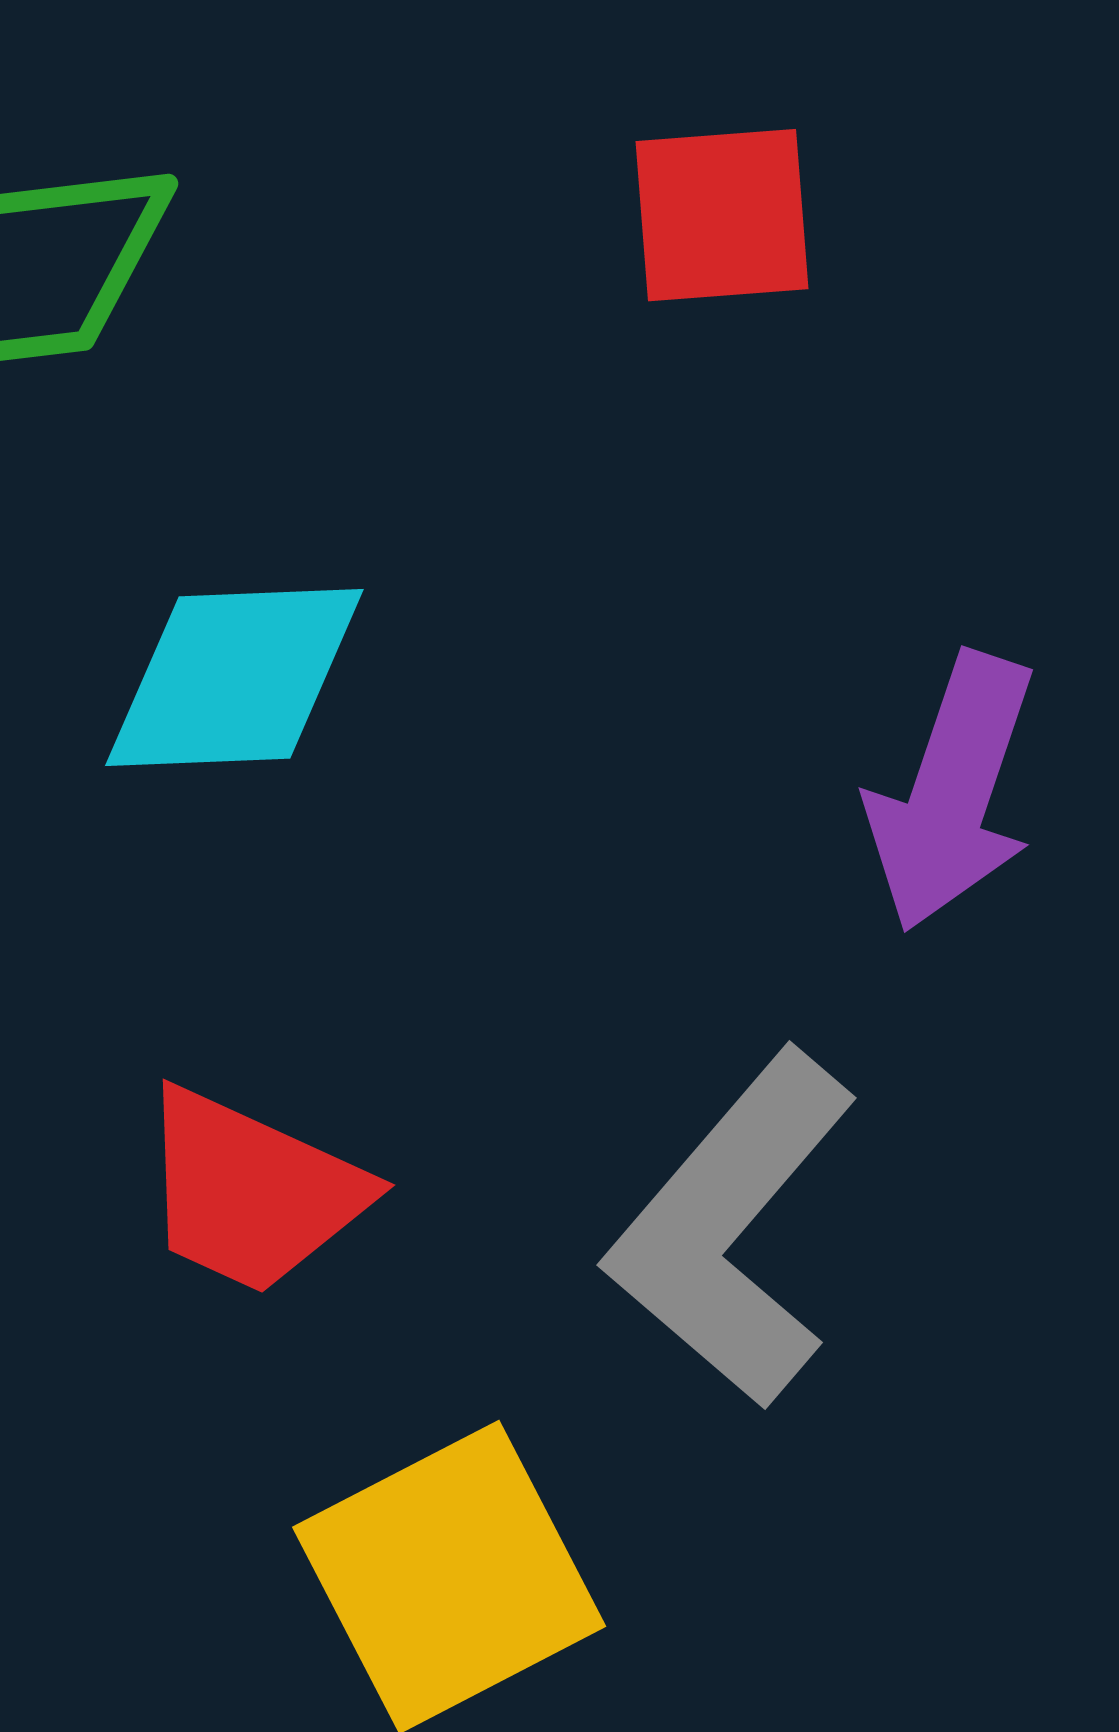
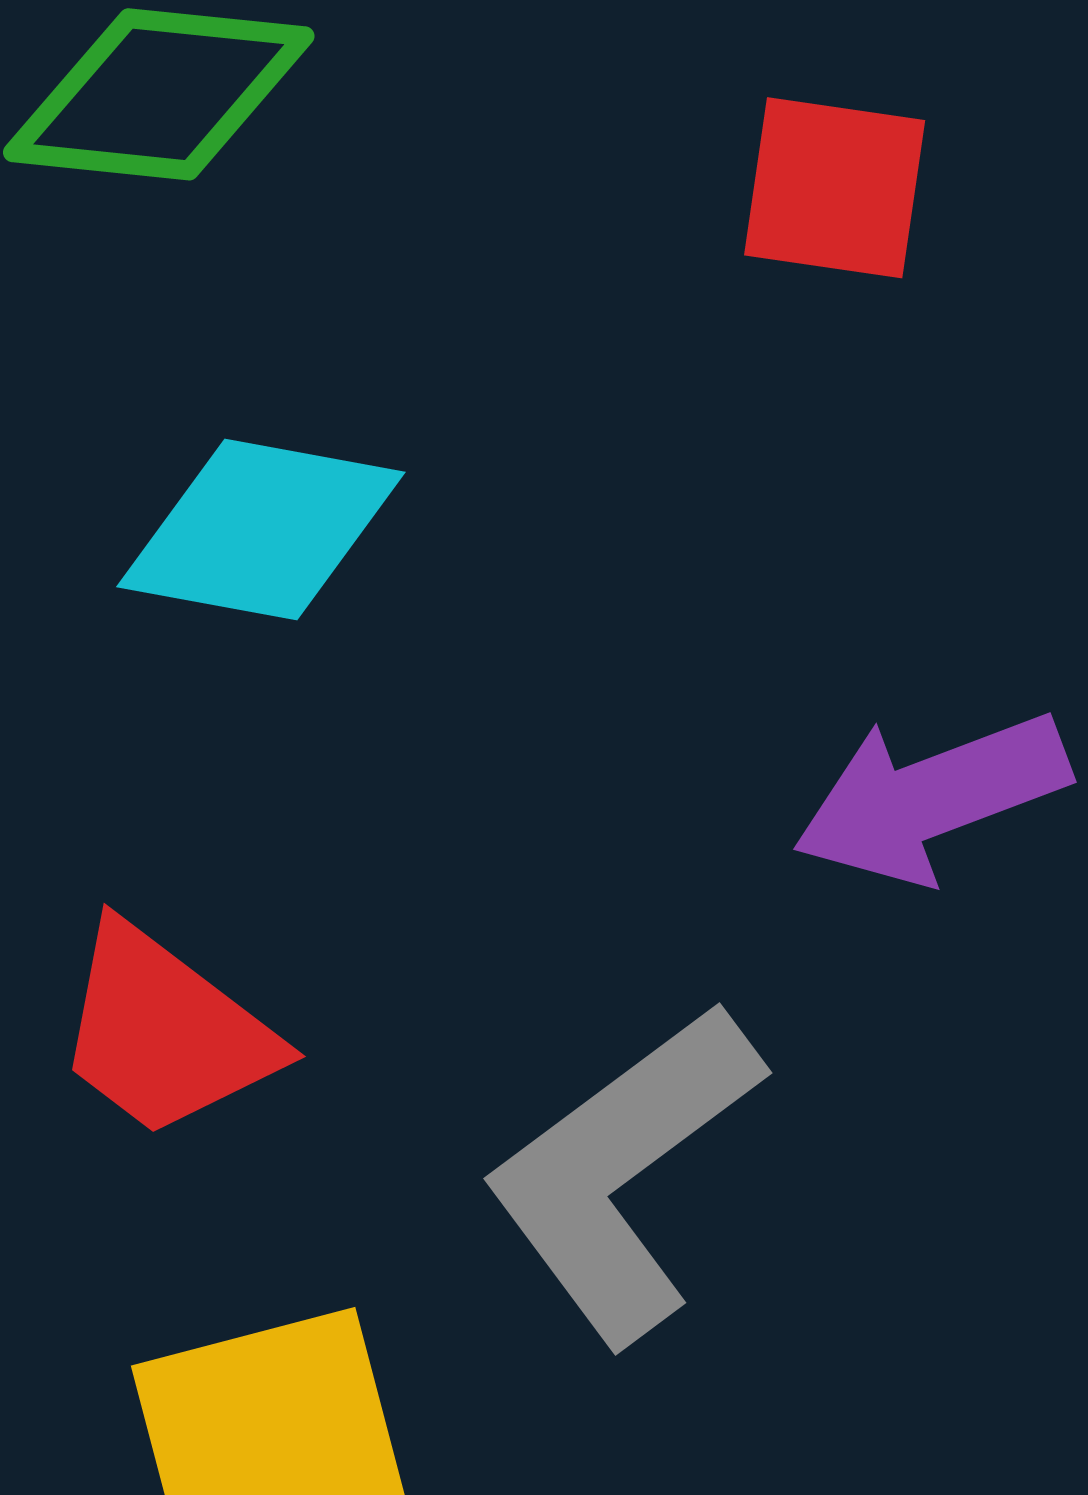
purple arrow: (952, 792) -> (931, 797), turned 38

